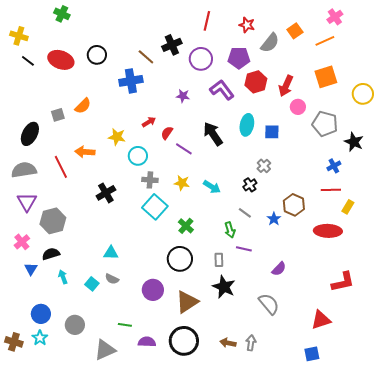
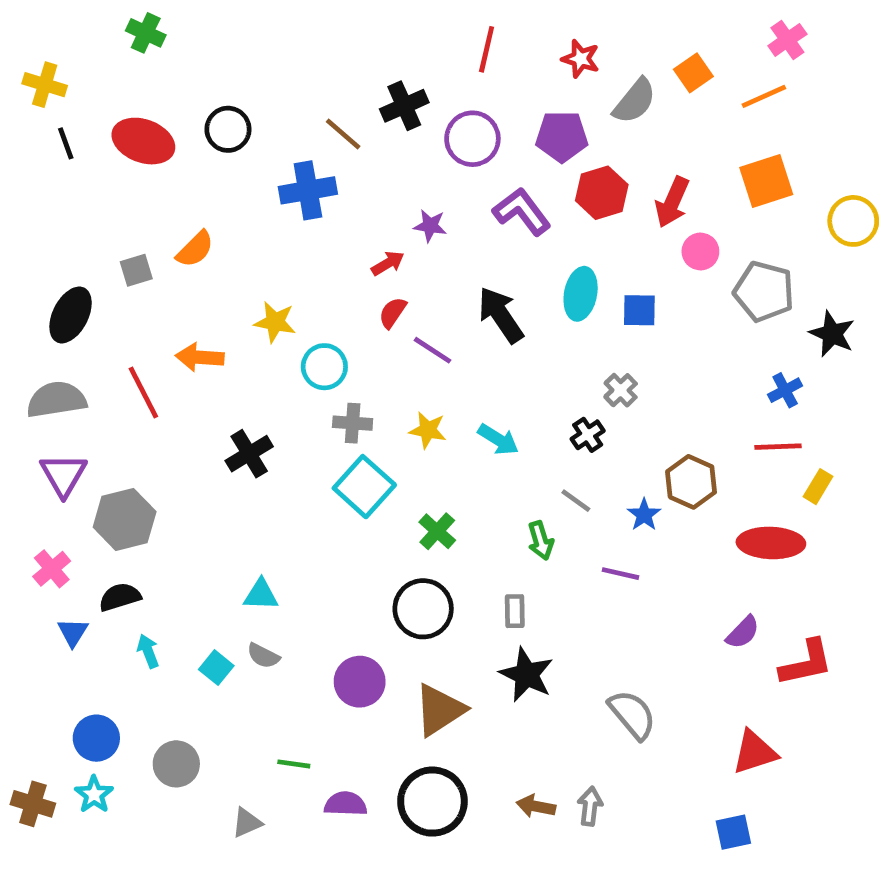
black line: (28, 61) -> (66, 143), turned 32
red arrow: (149, 122) -> (388, 263), moved
purple line: (244, 249) -> (621, 574), moved
purple semicircle: (279, 269) -> (743, 632), moved
gray triangle: (105, 350) -> (247, 823), size x0.6

